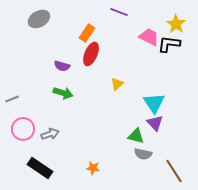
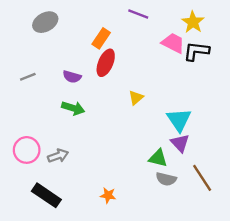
yellow star: (176, 24) -> (193, 22), moved
gray line: (12, 99) -> (28, 77), moved
brown line: (174, 171) -> (202, 178), moved

